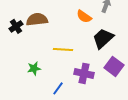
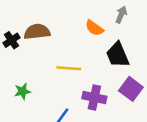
black trapezoid: (103, 38) -> (118, 55), turned -70
green star: (34, 68) -> (22, 91), moved

